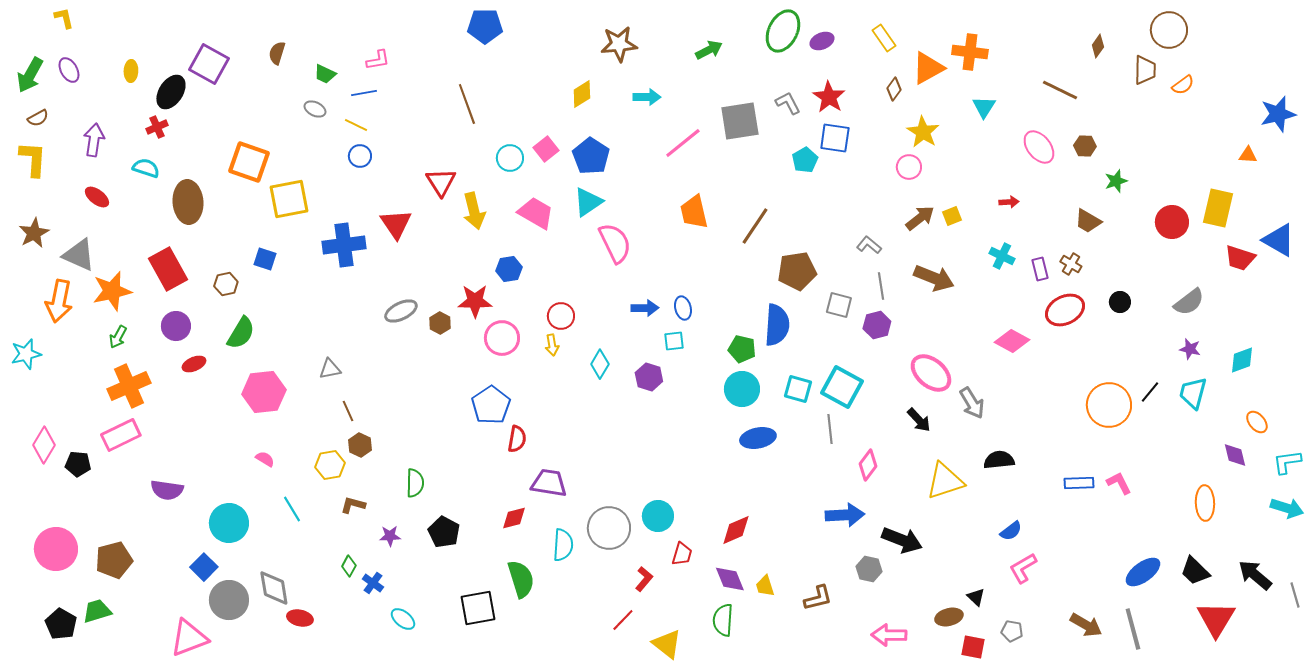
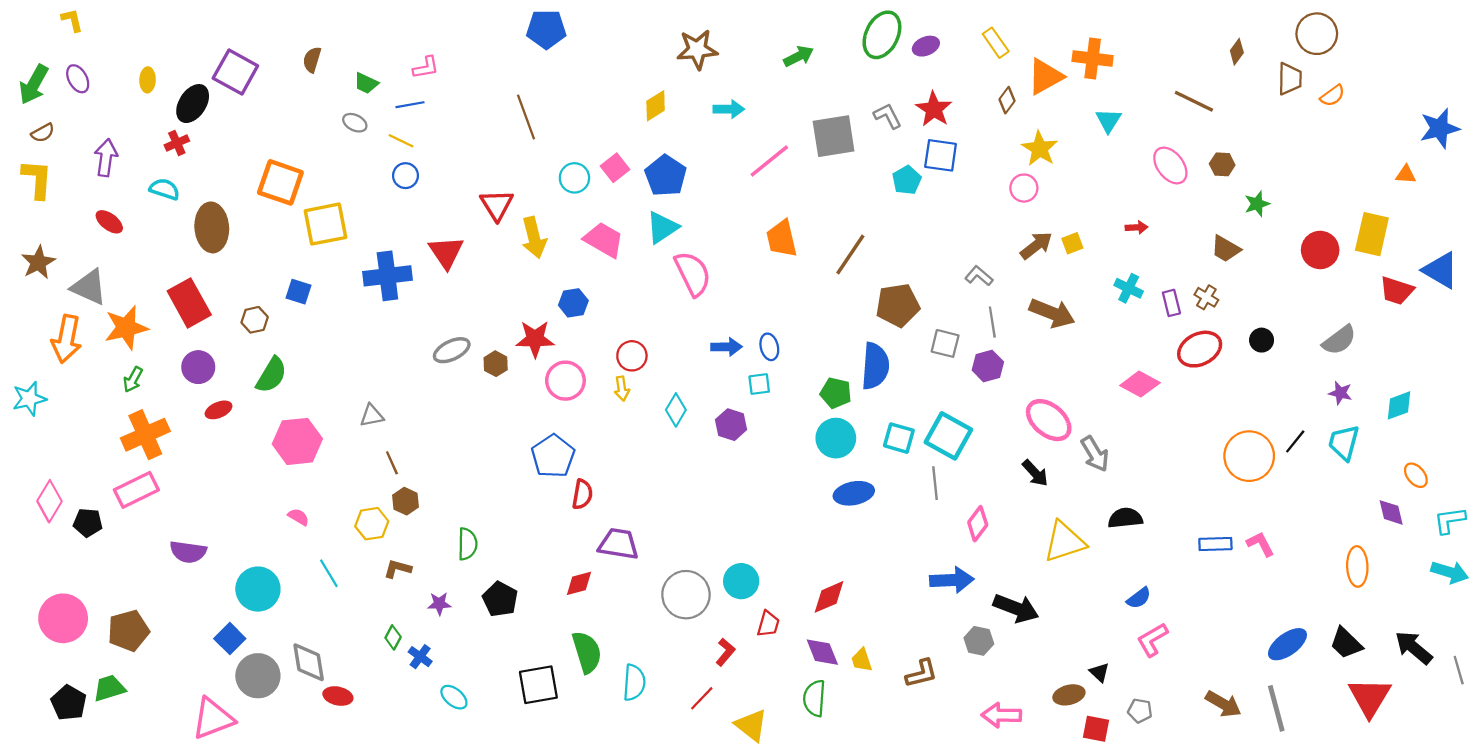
cyan semicircle: (563, 545) -> (634, 683), moved

